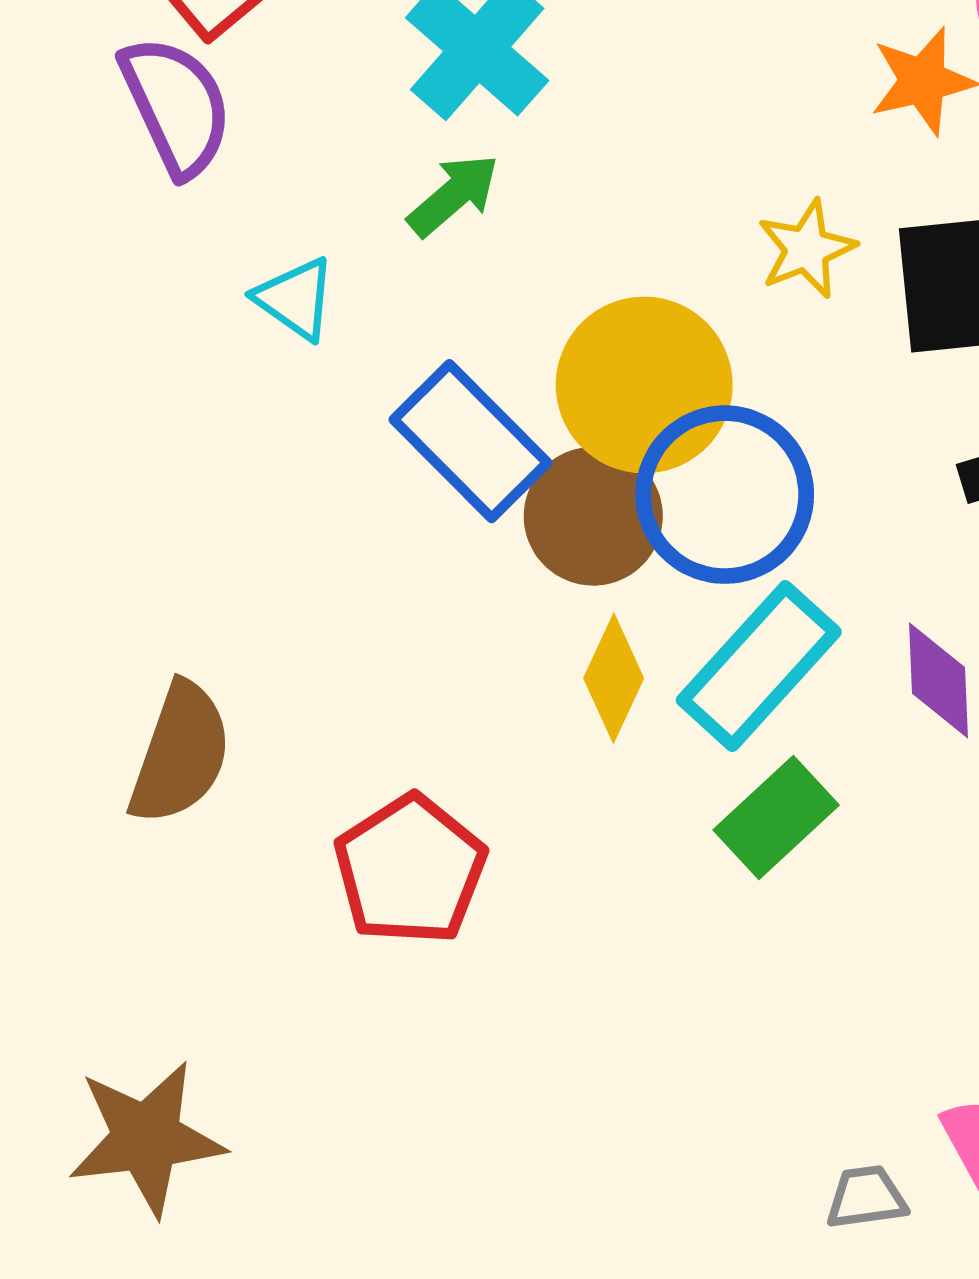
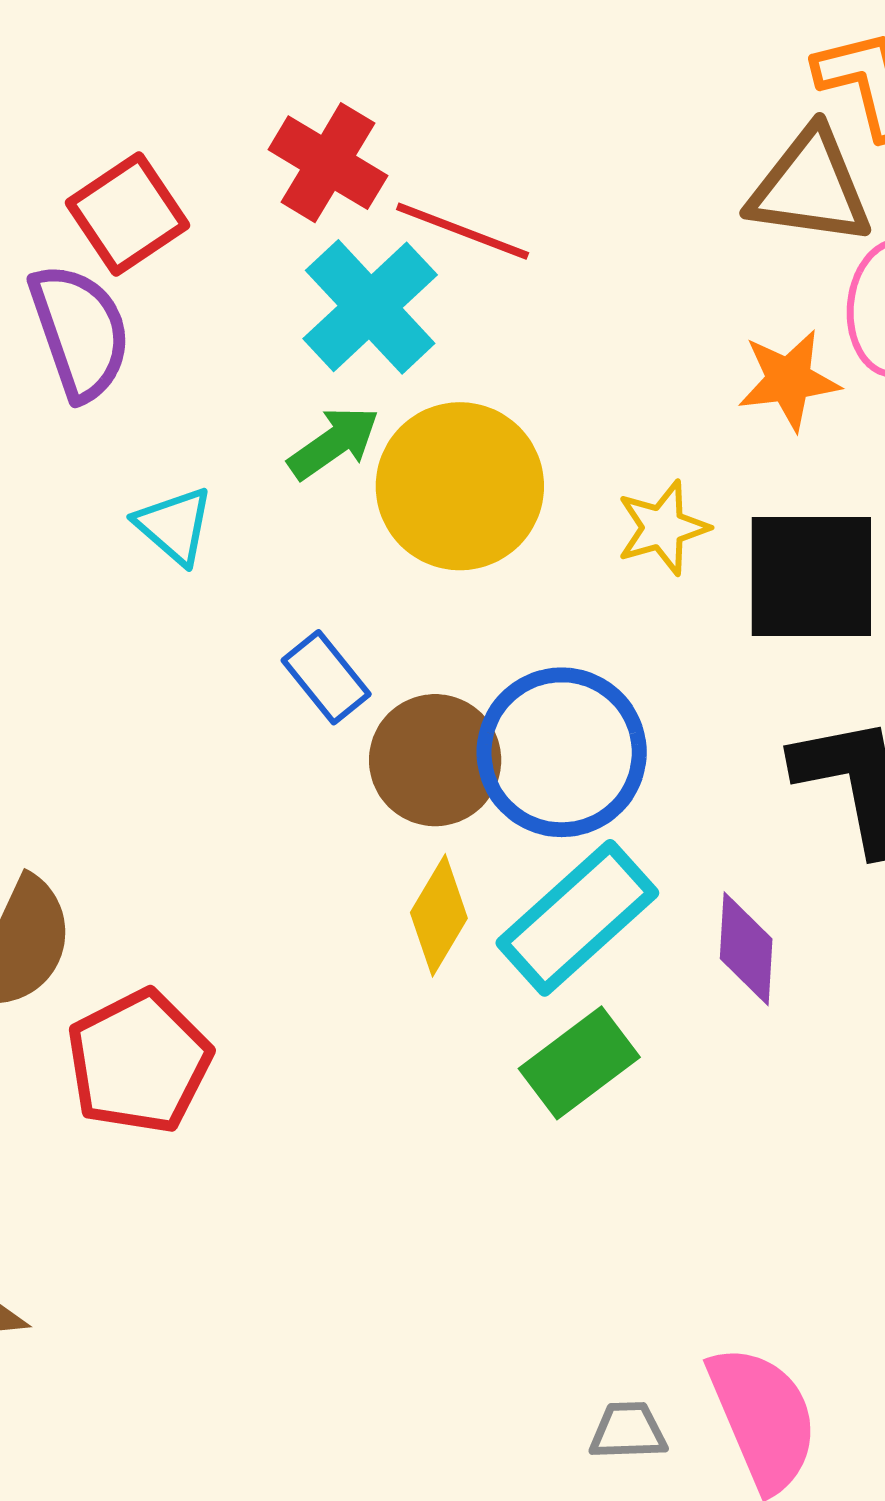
yellow circle: (644, 385) -> (460, 486), moved
blue rectangle: (471, 441) -> (326, 677), size x0.6
red pentagon: (410, 870) -> (139, 1062), moved

